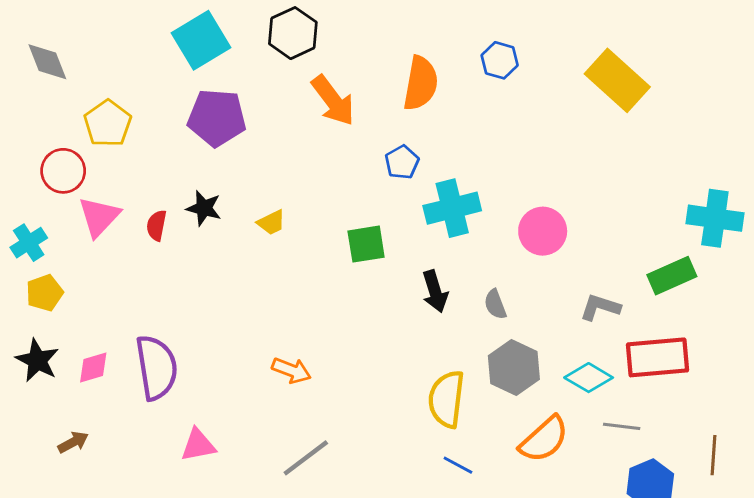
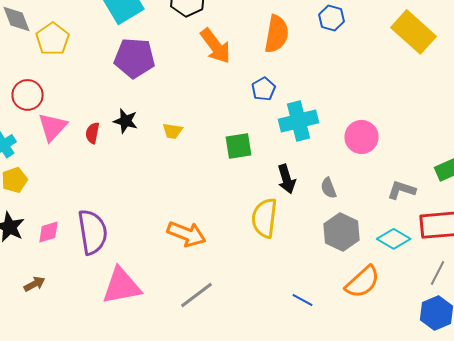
yellow pentagon: (108, 123) -> (52, 39), moved
yellow trapezoid: (271, 223) -> (172, 131), turned 35
orange arrow: (291, 370) -> (186, 234), size x1.4
yellow semicircle: (446, 399) -> (264, 218), moved
gray line: (622, 426) -> (438, 273), moved, turned -70
pink triangle: (198, 445) -> (122, 286), size x1.6

